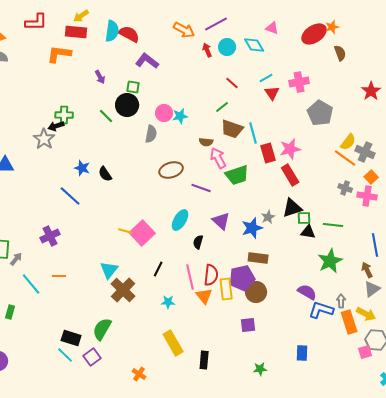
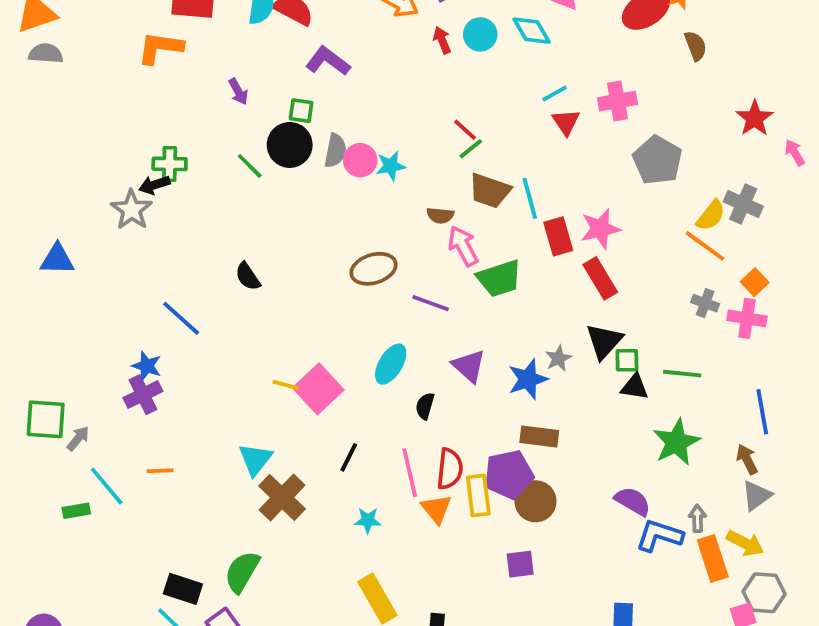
red line: (232, 83) -> (465, 130), moved
gray semicircle: (151, 134) -> (335, 151), moved
gray cross: (365, 152) -> (743, 204), moved
blue star: (82, 168) -> (147, 366), moved
black triangle: (292, 208) -> (604, 341), turned -30
green rectangle: (10, 312) -> (76, 511), moved, turned 64

